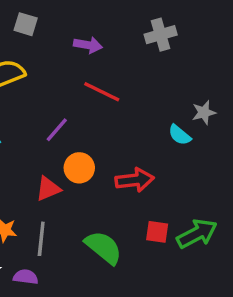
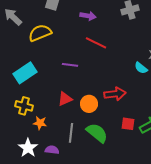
purple line: (57, 130) -> (70, 65), turned 56
orange circle: (79, 168) -> (89, 104), moved
gray line: (41, 239) -> (71, 133), moved

